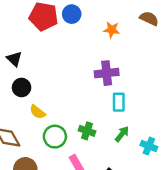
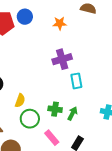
yellow semicircle: (38, 112) -> (20, 101), moved, turned -96
green arrow: (122, 134) -> (73, 113), moved

